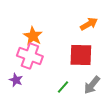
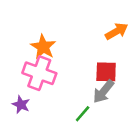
red square: (81, 55) -> (106, 72), size x0.7
gray arrow: (92, 85) -> (103, 91), moved

